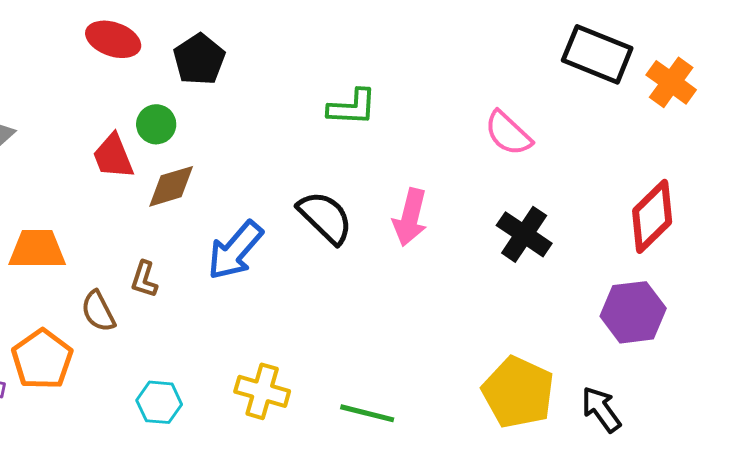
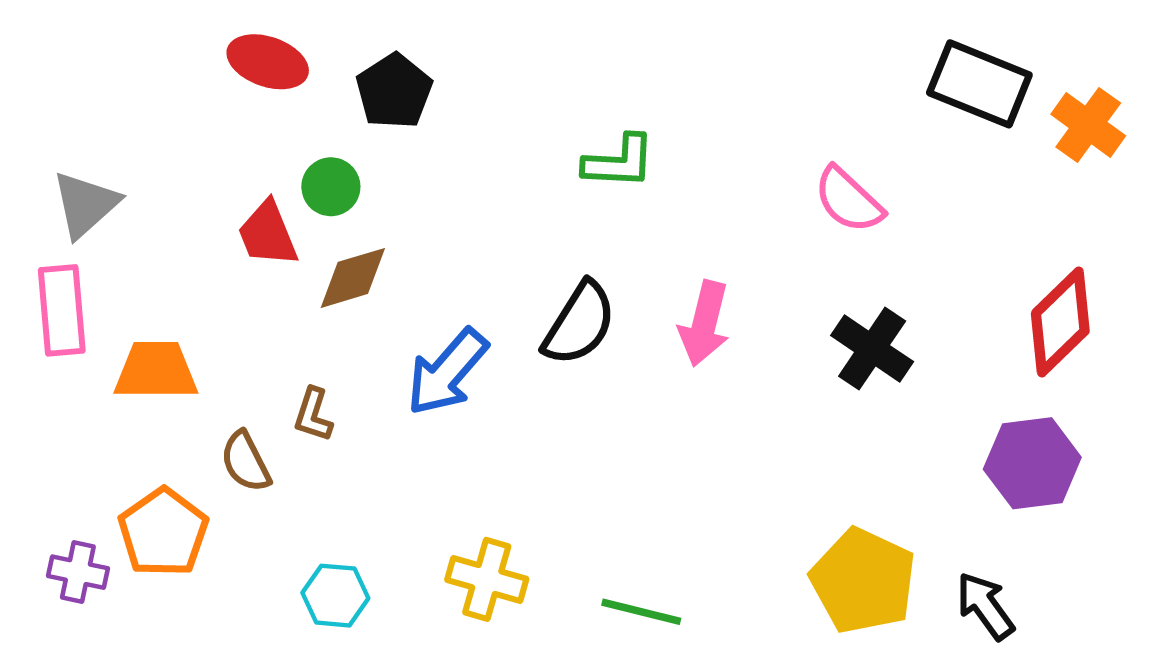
black semicircle: (325, 217) -> (579, 324), turned 78

